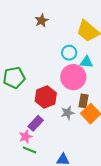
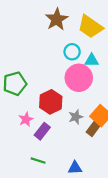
brown star: (42, 20) -> (57, 19), moved, size x1.5
brown rectangle: (83, 101) -> (93, 129), moved, turned 32
pink star: (26, 137) -> (26, 119), moved

